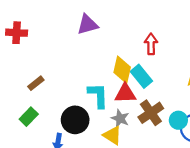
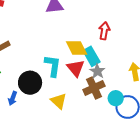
yellow diamond: (122, 70) -> (77, 48), turned -50
red triangle: (125, 93) -> (76, 68), turned 42
gray star: (120, 118) -> (97, 71), moved

